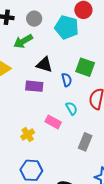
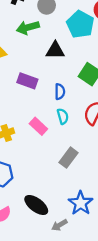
black triangle: (44, 65) -> (55, 50), moved, turned -30
blue semicircle: (67, 80) -> (60, 92), moved

